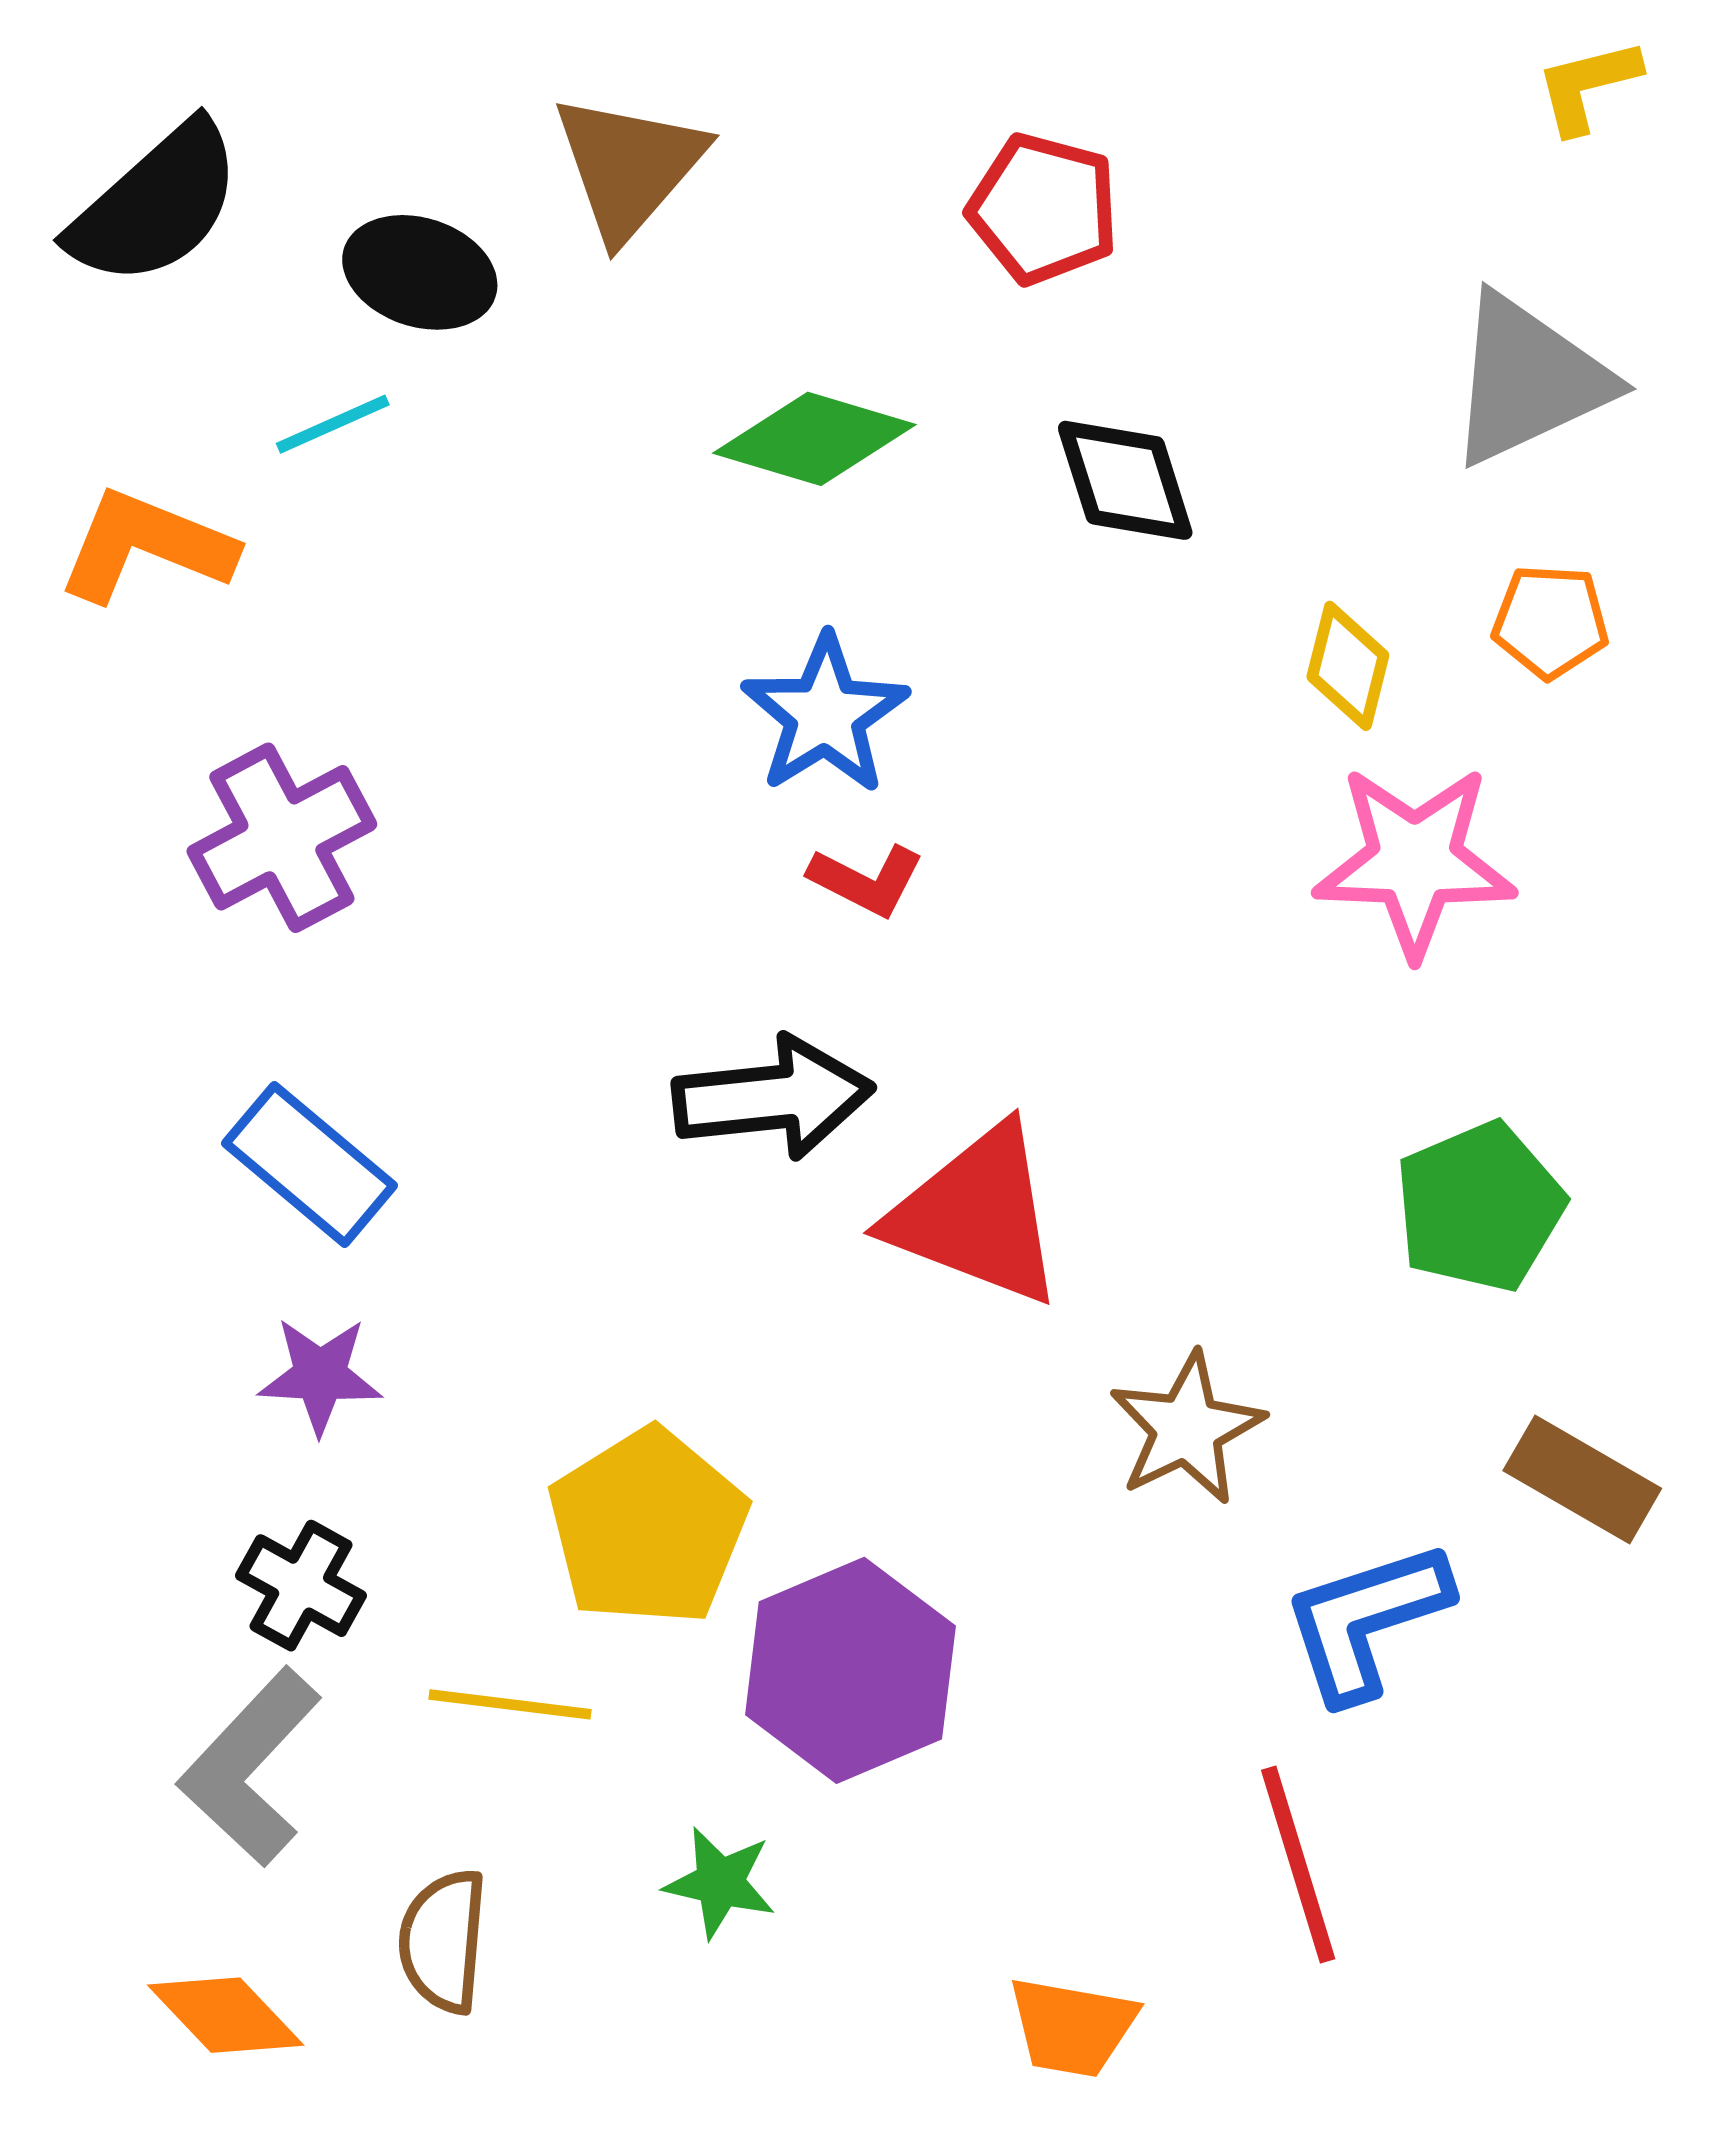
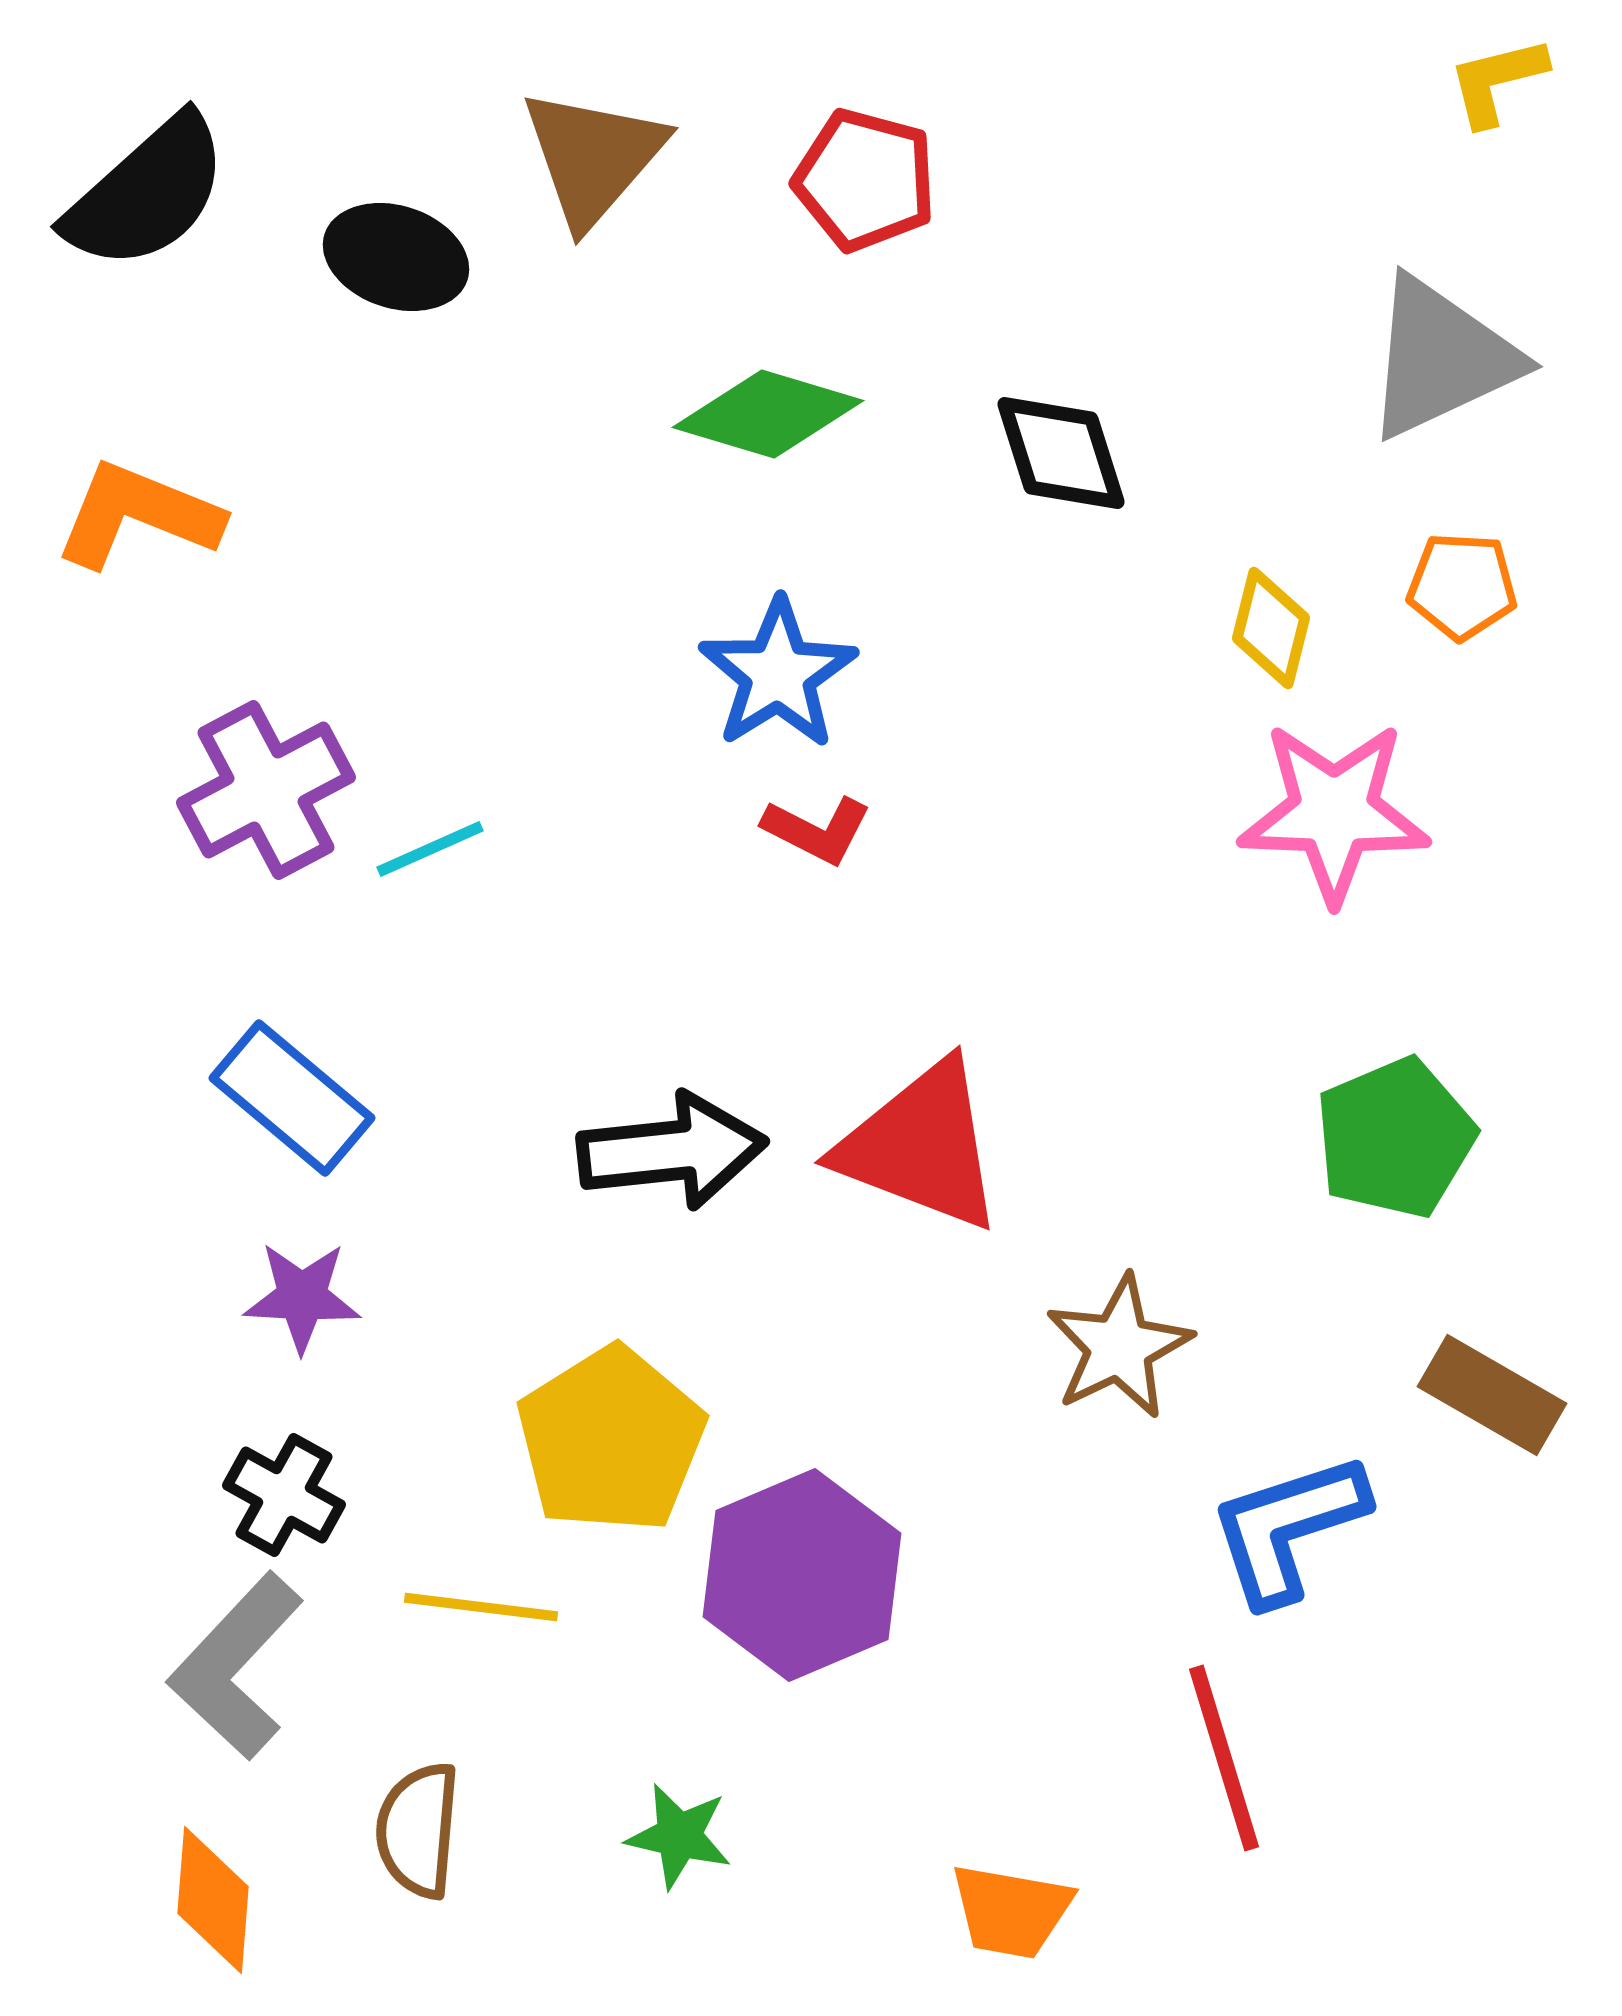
red pentagon: (1044, 209) -> (865, 180), moved
cyan line: (333, 424) -> (430, 849), moved
black arrow: (773, 1098) -> (672, 1151), moved
green star: (720, 1883) -> (679, 1836), moved
orange diamond: (226, 2015) -> (213, 1900), turned 48

